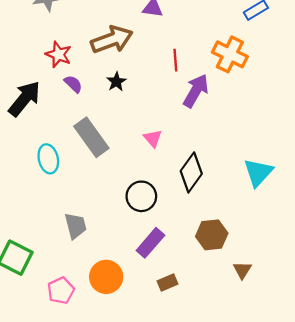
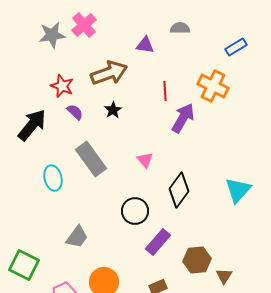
gray trapezoid: (76, 226) -> (77, 237), turned 50
brown hexagon: (212, 235) -> (197, 260), moved
purple rectangle: (150, 243) -> (158, 242), moved

